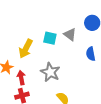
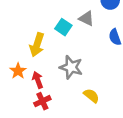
cyan square: (50, 38) -> (63, 27), turned 32

